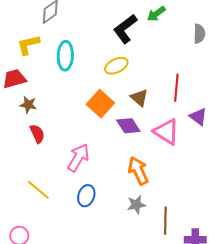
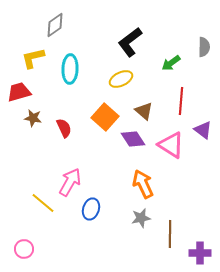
green arrow: (156, 14) -> (171, 63), moved
red semicircle: (37, 134) -> (64, 128), moved
pink arrow: (78, 158) -> (70, 182), moved

